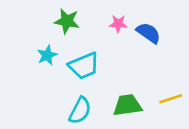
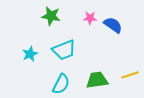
cyan star: (47, 55) -> (30, 54), moved

